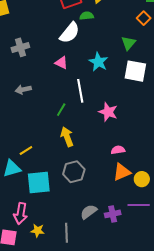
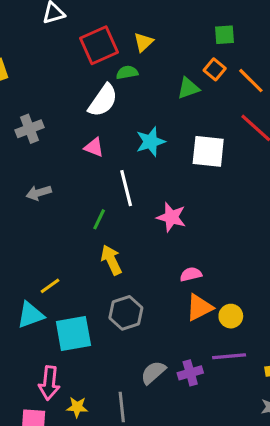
green triangle: (129, 43) -> (188, 88), moved, turned 35
cyan star: (98, 62) -> (151, 142), turned 30

